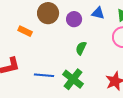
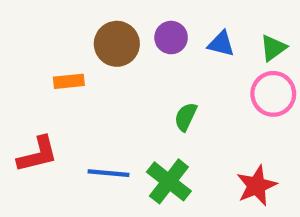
purple circle: (74, 19) -> (171, 38), moved
orange rectangle: (25, 31) -> (69, 81), turned -32

